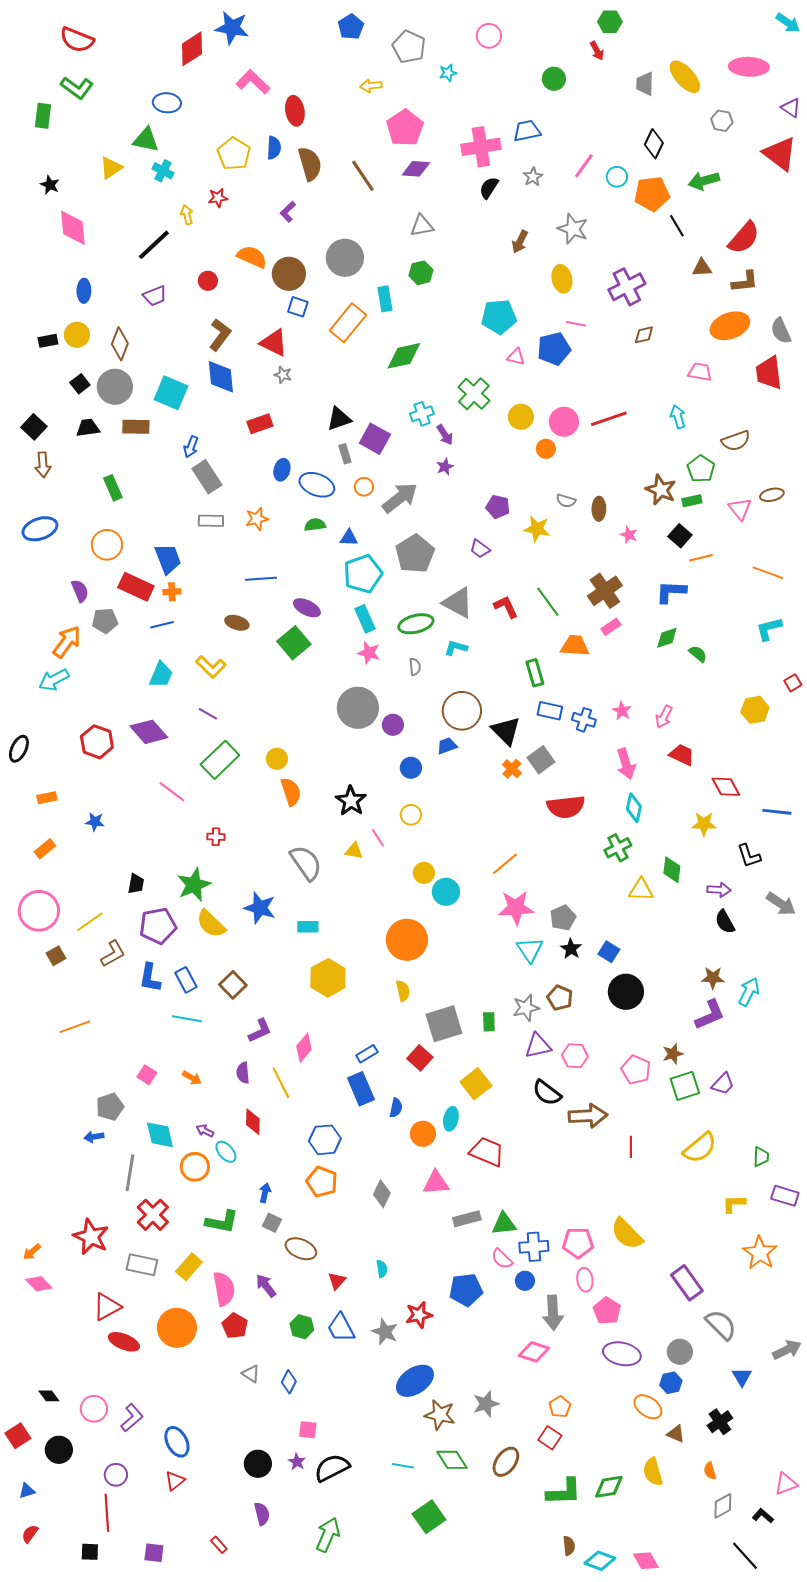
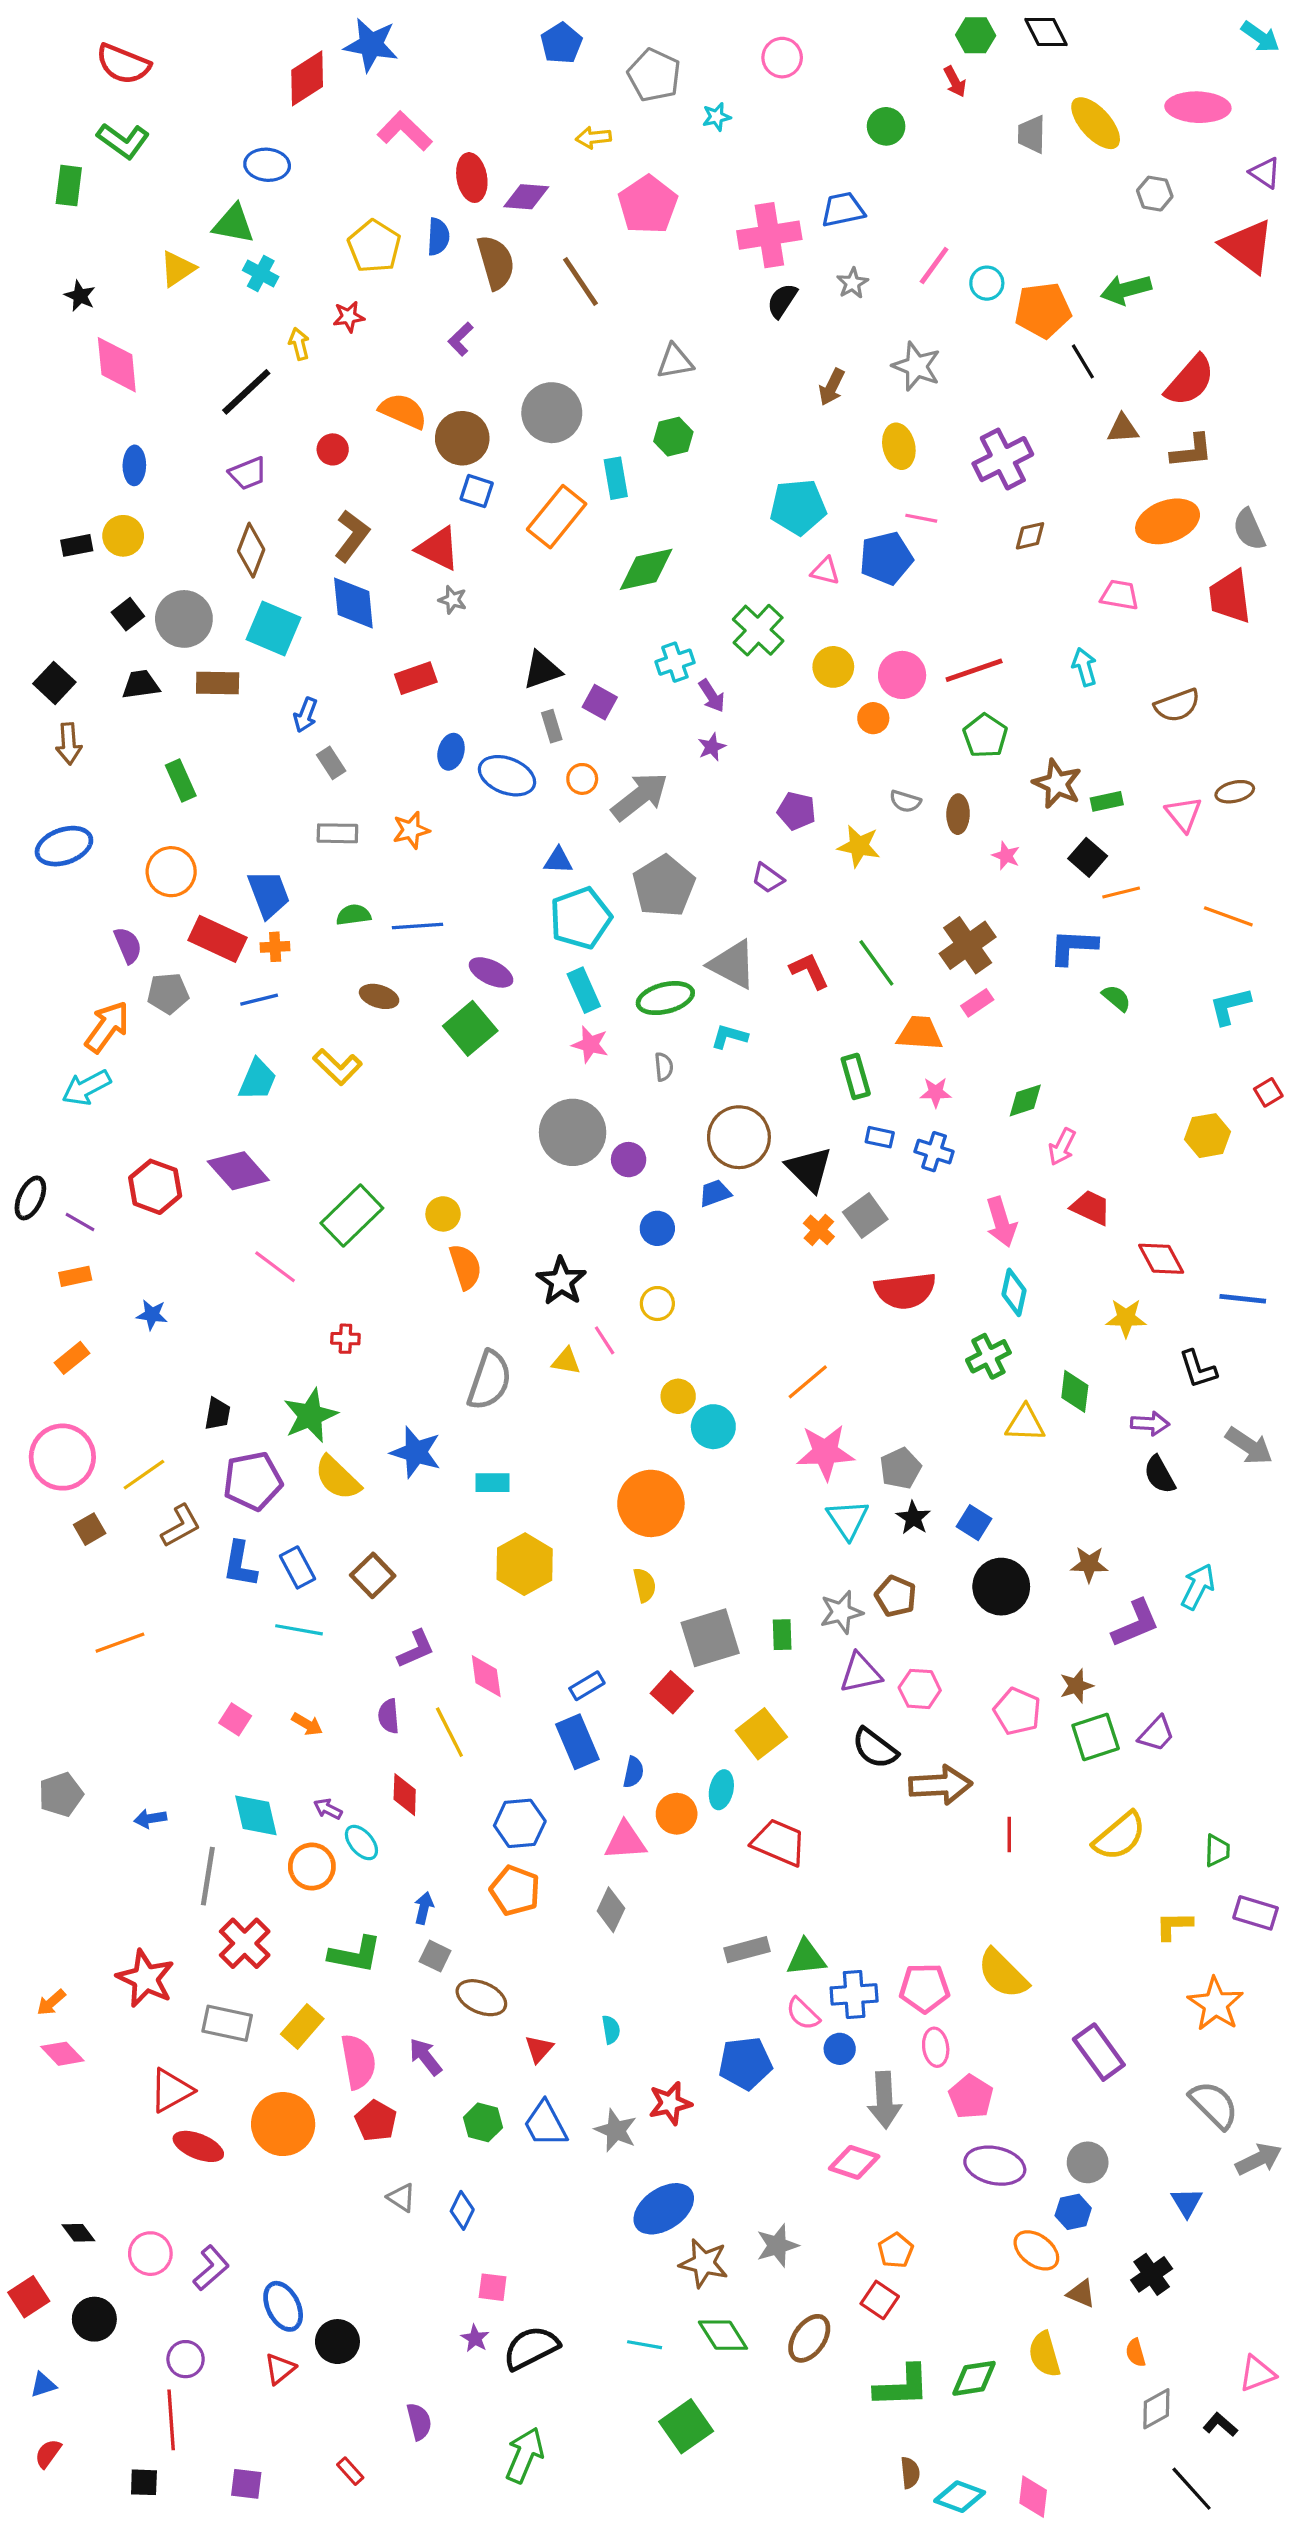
black diamond: (654, 144) -> (1046, 32), moved, turned -52
purple diamond: (416, 169) -> (526, 197), moved
brown diamond: (120, 344) -> (251, 550), moved
purple square: (375, 439) -> (600, 702), size x0.7
green pentagon: (701, 469) -> (985, 736), moved
gray rectangle: (207, 477) -> (331, 763), size x0.6
green semicircle: (315, 525) -> (353, 915), moved
green diamond: (667, 638) -> (1025, 1100), moved
green semicircle: (698, 654) -> (1116, 998), moved
blue rectangle: (550, 711) -> (880, 1137), size x0.7
pink star: (622, 711) -> (936, 1092), moved, turned -30
purple line: (208, 714) -> (80, 1222), moved
gray semicircle: (306, 863) -> (489, 1380), turned 54
brown star: (713, 978) -> (1089, 1564), moved
pink diamond: (304, 1048) -> (486, 1676), turned -48
gray pentagon: (110, 1107) -> (61, 1795), moved
pink triangle: (436, 1183) -> (625, 1841), moved
gray semicircle: (721, 1325) -> (1214, 2105), moved
black circle: (258, 1464) -> (337, 2342), moved
pink diamond: (646, 1561) -> (1033, 2497), turned 36

